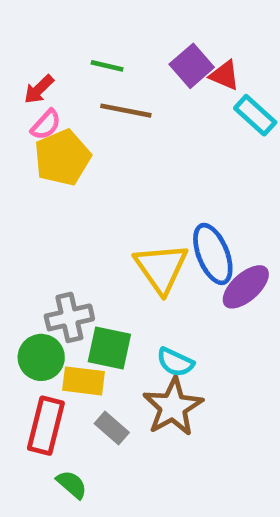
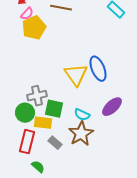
purple ellipse: (246, 287) -> (112, 107), moved

